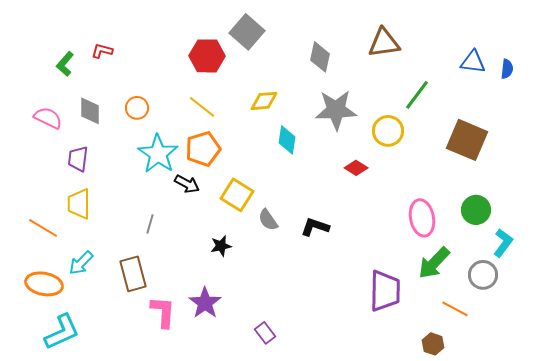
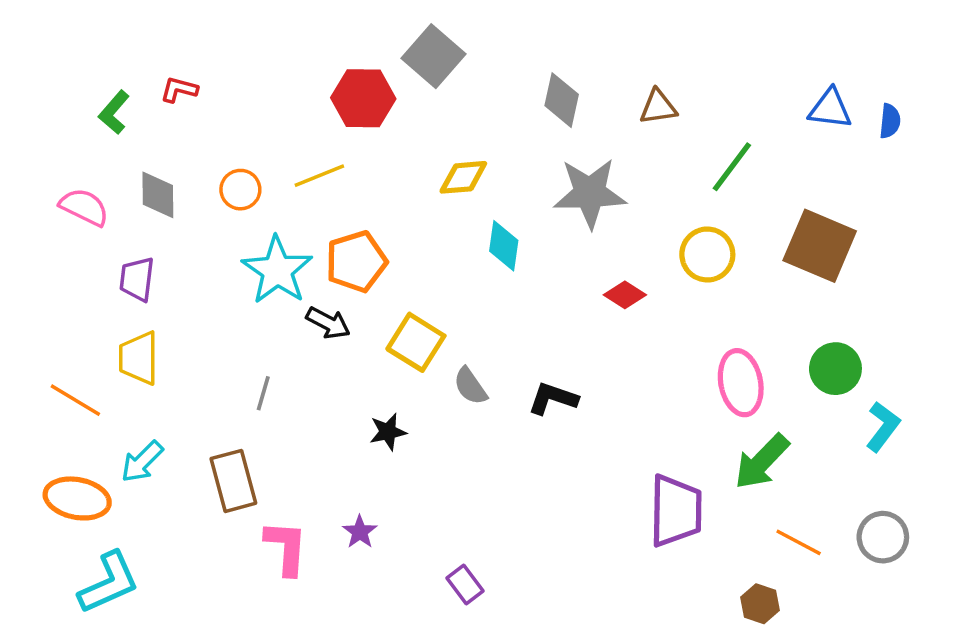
brown triangle: (384, 43) -> (658, 107), moved, size x0.7
yellow line: (202, 107) -> (319, 176), moved, turned -60
yellow circle: (388, 131) -> (707, 255), moved
gray circle: (483, 275) -> (883, 537), moved
purple star: (205, 303) -> (360, 532), size x0.6

